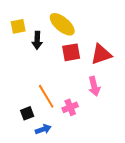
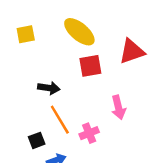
black arrow: (37, 40) -> (49, 88), moved, turned -84
red triangle: (101, 54) -> (132, 51), moved

